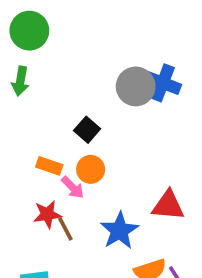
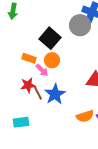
gray circle: (136, 86) -> (80, 25), moved
black square: (87, 130) -> (50, 38), size x1.5
blue star: (119, 231) -> (55, 94), moved

